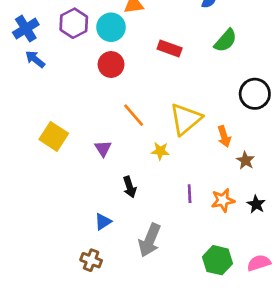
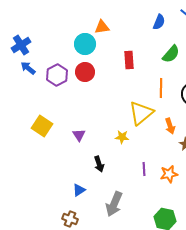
purple hexagon: (74, 23) -> (57, 75), moved
red rectangle: (170, 49) -> (129, 60), turned 66
orange line: (134, 115) -> (161, 88), moved, turned 42

